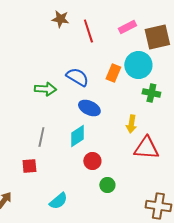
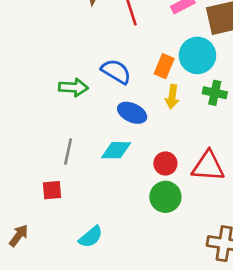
yellow arrow: (131, 124) -> (172, 97), moved
cyan diamond: (77, 136) -> (116, 150), turned 35
red circle: (92, 161) -> (165, 163), moved
green circle: (107, 185) -> (165, 197), moved, size x1.5

